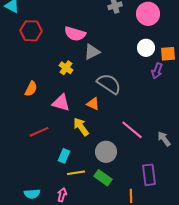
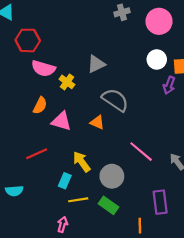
pink semicircle: (75, 34) -> (43, 68), moved
orange semicircle: (31, 89) -> (40, 106), moved
yellow arrow: (81, 127) -> (82, 162), moved
cyan semicircle: (32, 194) -> (14, 191), moved

